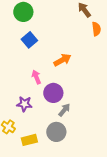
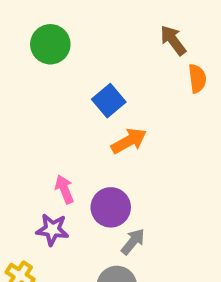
blue square: (29, 40) -> (109, 101), moved
pink arrow: (36, 77) -> (64, 189), moved

